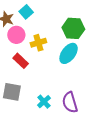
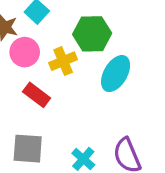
green hexagon: (73, 28) -> (92, 34), moved

